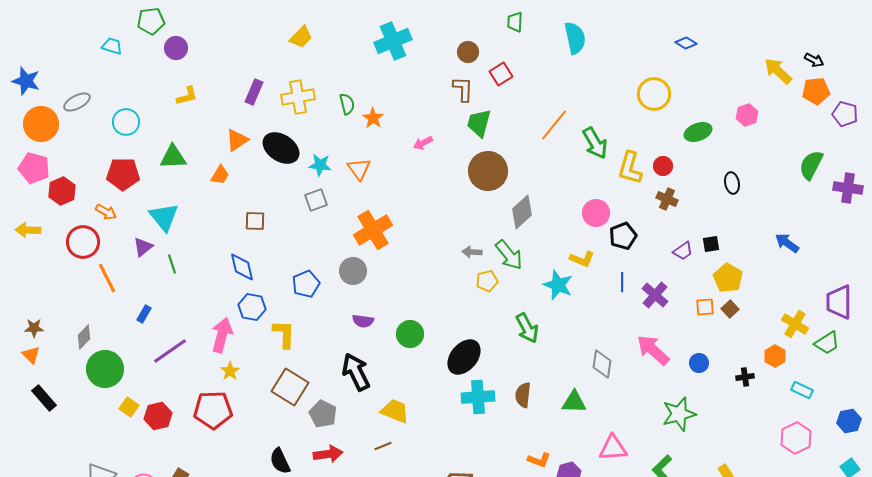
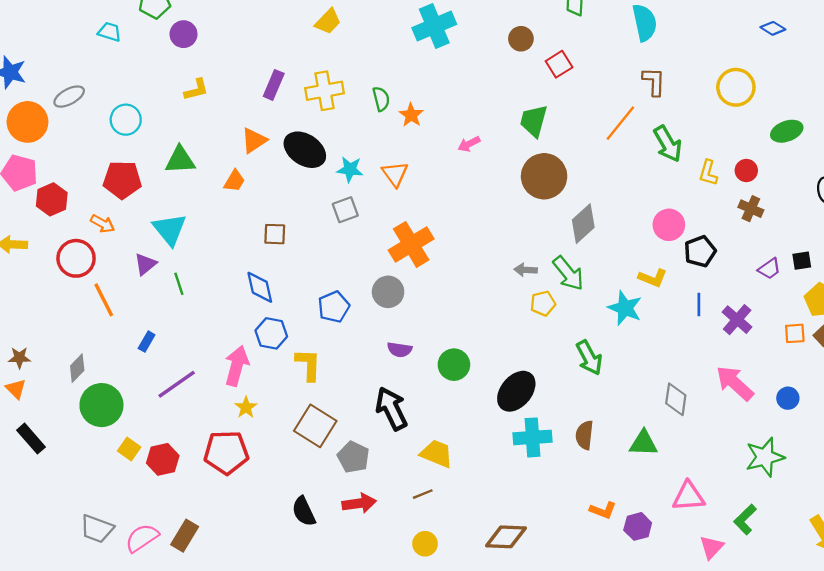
brown L-shape: (463, 89) -> (654, 82), moved
yellow L-shape: (630, 168) -> (708, 173), size x0.7

